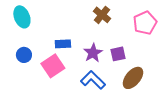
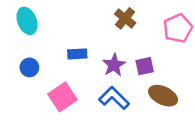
pink square: (53, 66) -> (63, 97), moved
brown ellipse: (133, 78) -> (163, 96), turned 75

